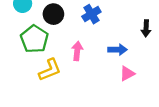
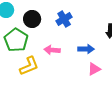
pink arrow: (77, 51) -> (52, 50), turned -91

